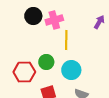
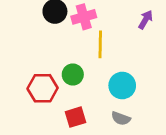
cyan circle: (71, 70) -> (122, 86), moved

